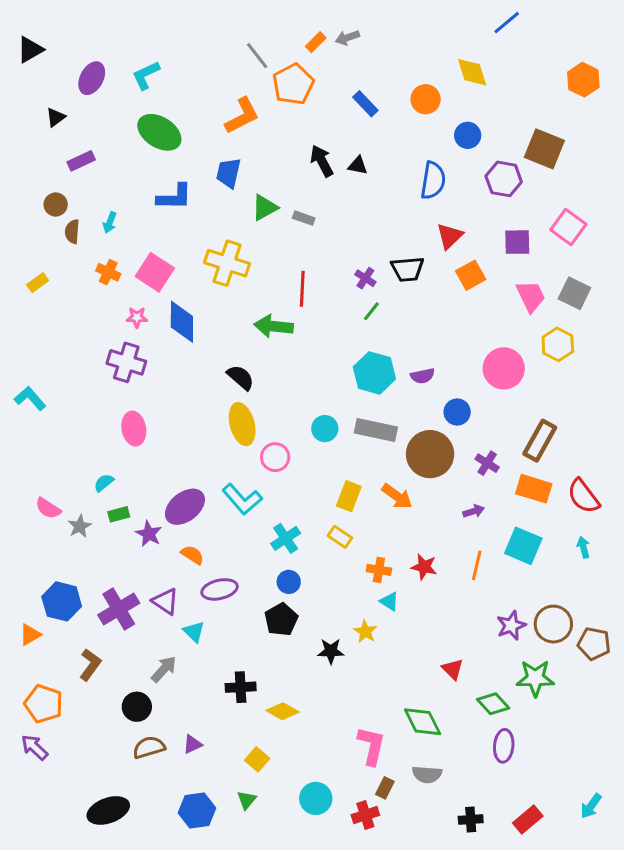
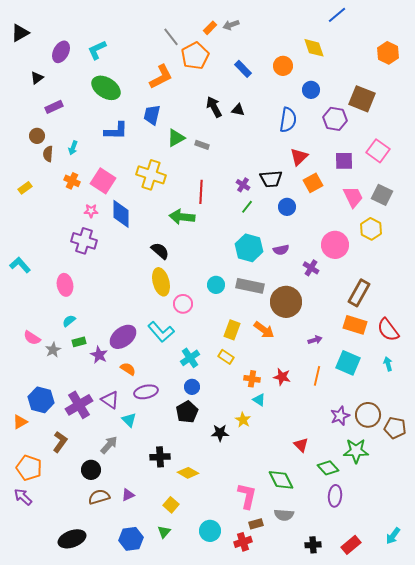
blue circle: (457, 412) -> (287, 207), moved
pink ellipse: (134, 429) -> (65, 285), moved
purple cross: (487, 463) -> (311, 268), moved
brown rectangle: (385, 788) -> (256, 524), turned 48

